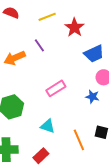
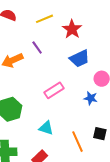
blue trapezoid: (94, 54) -> (80, 59), moved

